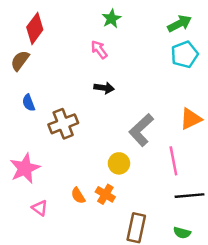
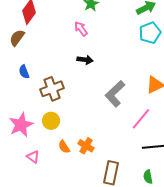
pink line: (173, 161) -> (141, 119), turned 50
yellow circle: (119, 163) -> (51, 121), moved
green semicircle: (182, 233) -> (148, 177), turned 64

